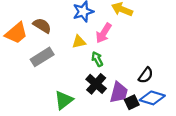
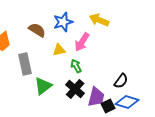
brown semicircle: (42, 26) -> (37, 30), moved
gray rectangle: (42, 57) -> (25, 64), turned -70
green triangle: (64, 100) -> (43, 86), moved

